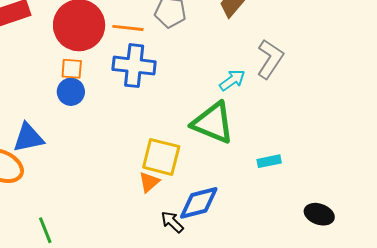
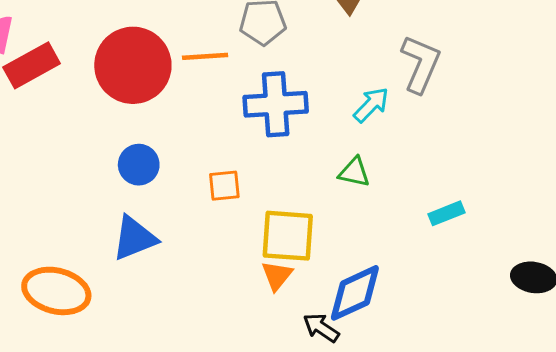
blue cross: (134, 66) -> (276, 104), moved
orange square: (72, 69) -> (224, 186), moved
green triangle: (213, 123) -> (354, 172), size x0.5
blue triangle: (28, 138) -> (134, 238), moved

